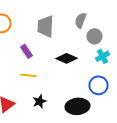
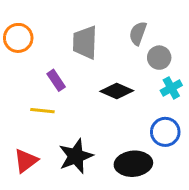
yellow line: (28, 75) -> (42, 111), moved
black star: (40, 101) -> (76, 156), size x1.6

